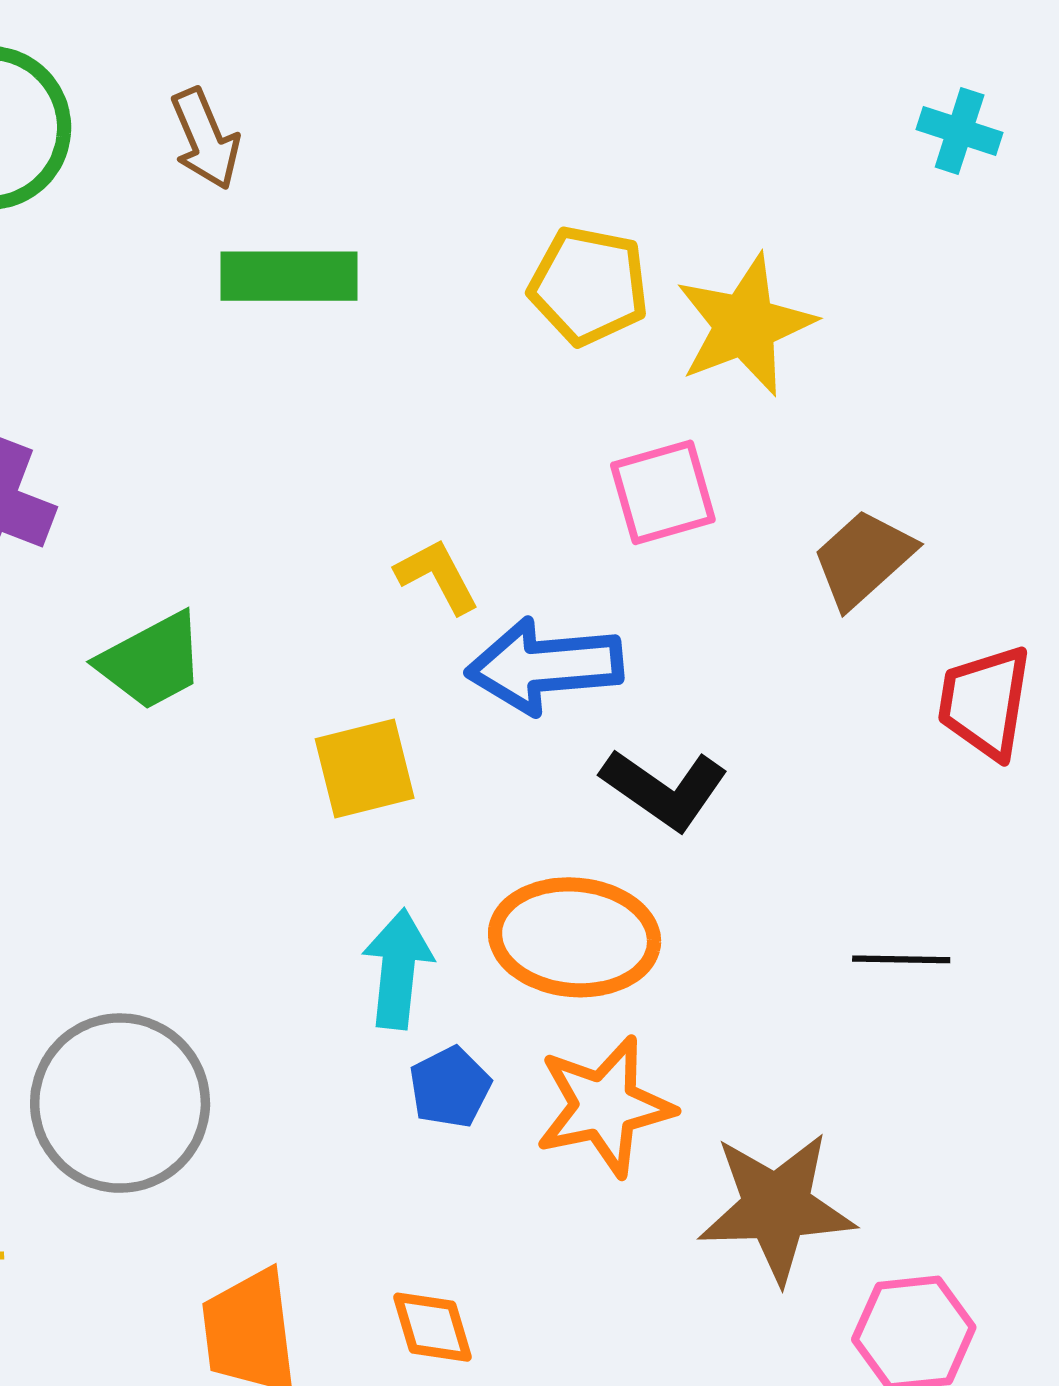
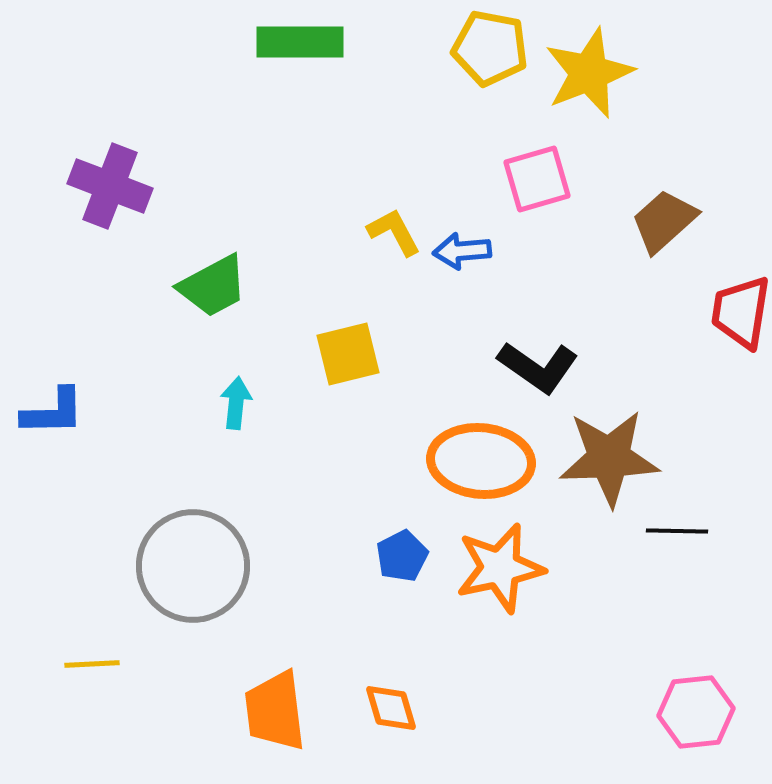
blue arrow: (545, 666) -> (462, 251), moved, size x0.6
black line: (901, 959) -> (677, 531), moved
cyan arrow: (398, 969) -> (236, 403), moved, size x0.7
brown star: (777, 1207) -> (609, 458), moved

